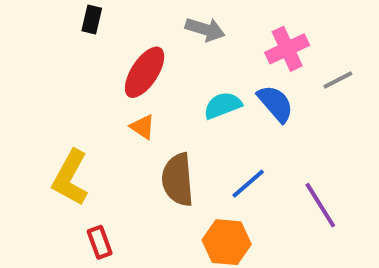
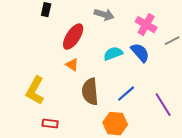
pink cross: (287, 49) -> (146, 25), turned -35
red rectangle: (100, 242) -> (50, 124), turned -63

